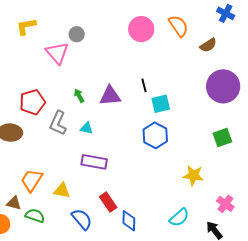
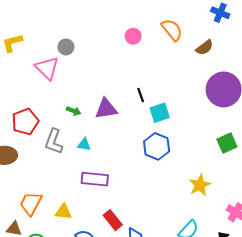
pink circle: (141, 29) -> (133, 36), size x0.6
green arrow: (79, 96) -> (74, 111), turned 144
yellow star: (193, 175) -> (200, 185), turned -30

